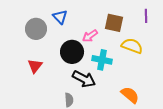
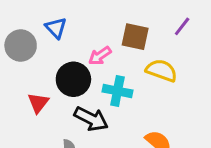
purple line: (146, 16) -> (182, 26), turned 40
red triangle: (35, 66) -> (38, 103), moved

